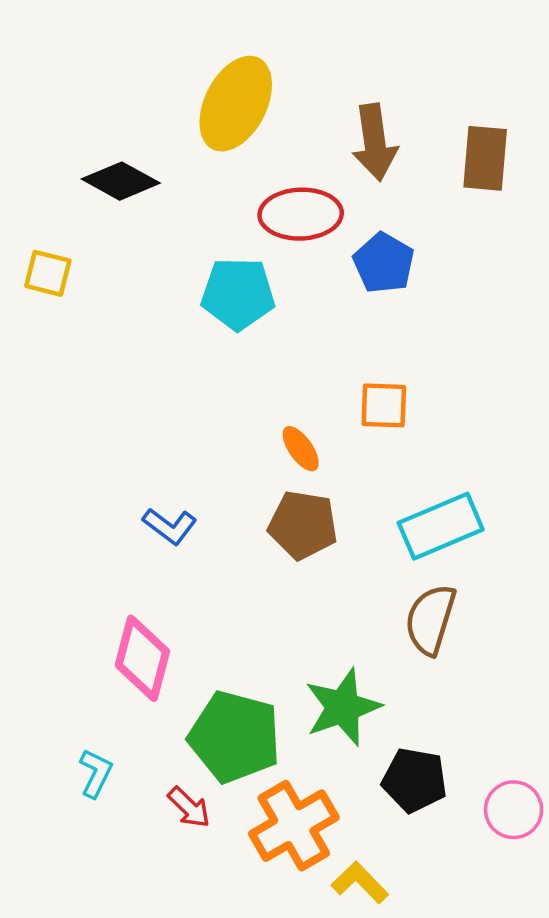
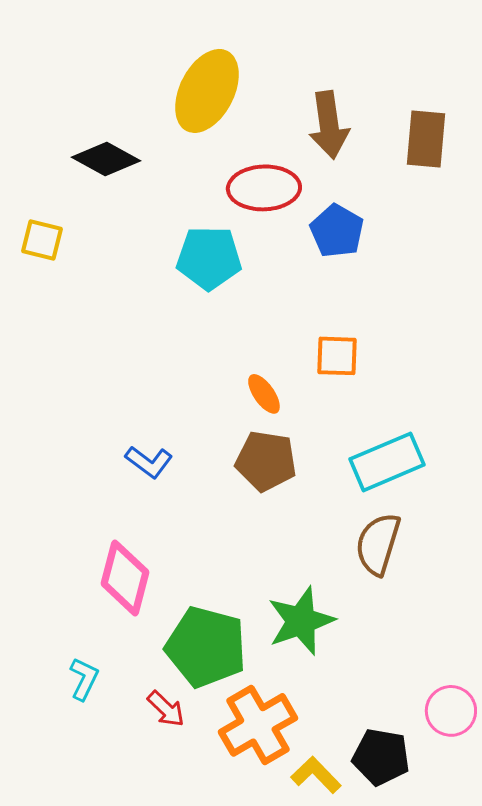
black pentagon: (415, 780) -> (381, 757), moved

